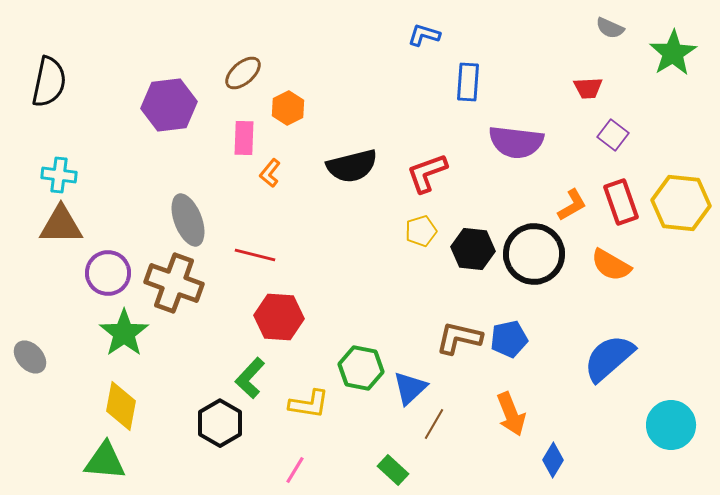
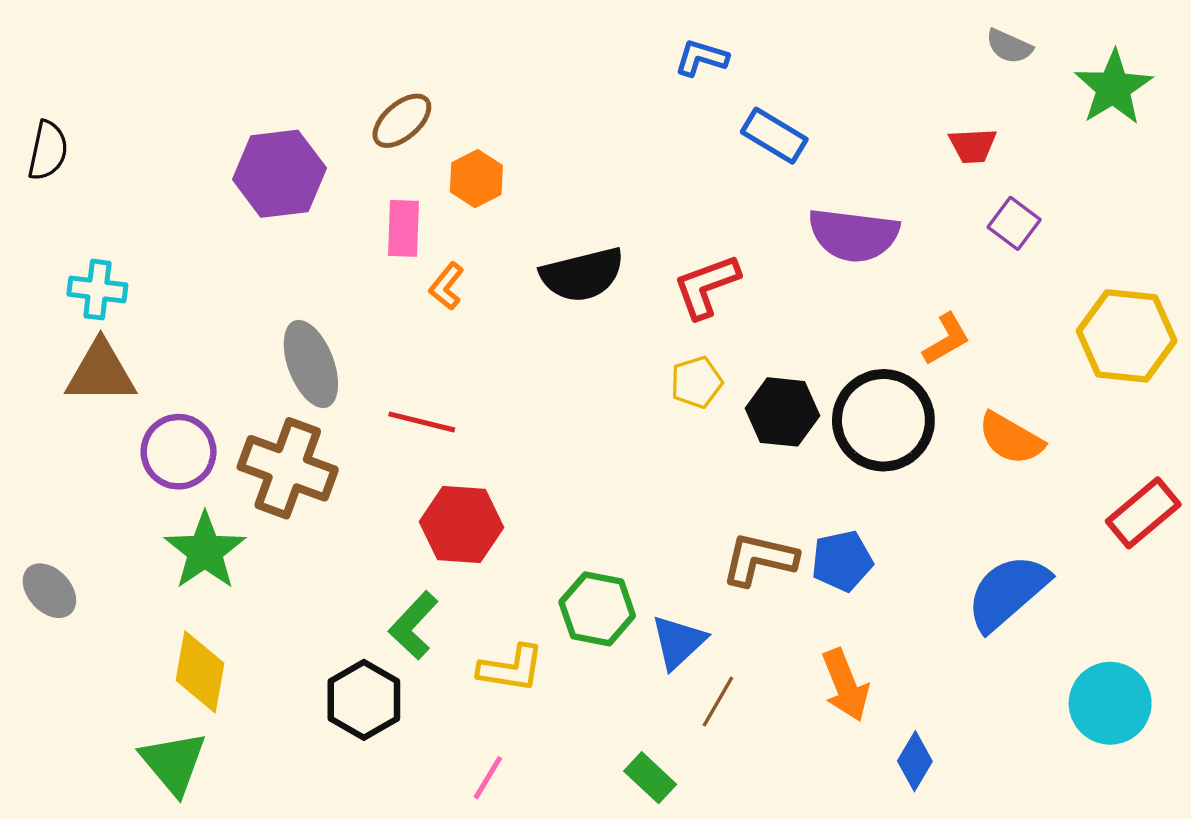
black semicircle: (49, 82) -> (48, 151), moved, size x0.7
blue rectangle: (468, 82) -> (774, 136), turned -63
red rectangle: (621, 202) -> (1143, 513), moved, turned 69
green triangle: (105, 461) -> (174, 763), turned 45

